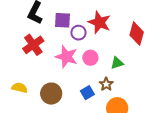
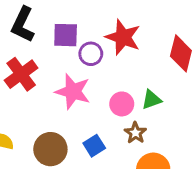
pink circle: (90, 58) -> (122, 104), moved
blue square: (87, 93) -> (94, 146), moved

